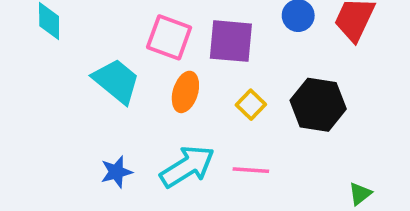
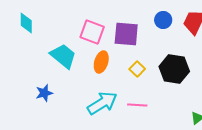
blue star: (116, 172) -> (44, 93), moved

